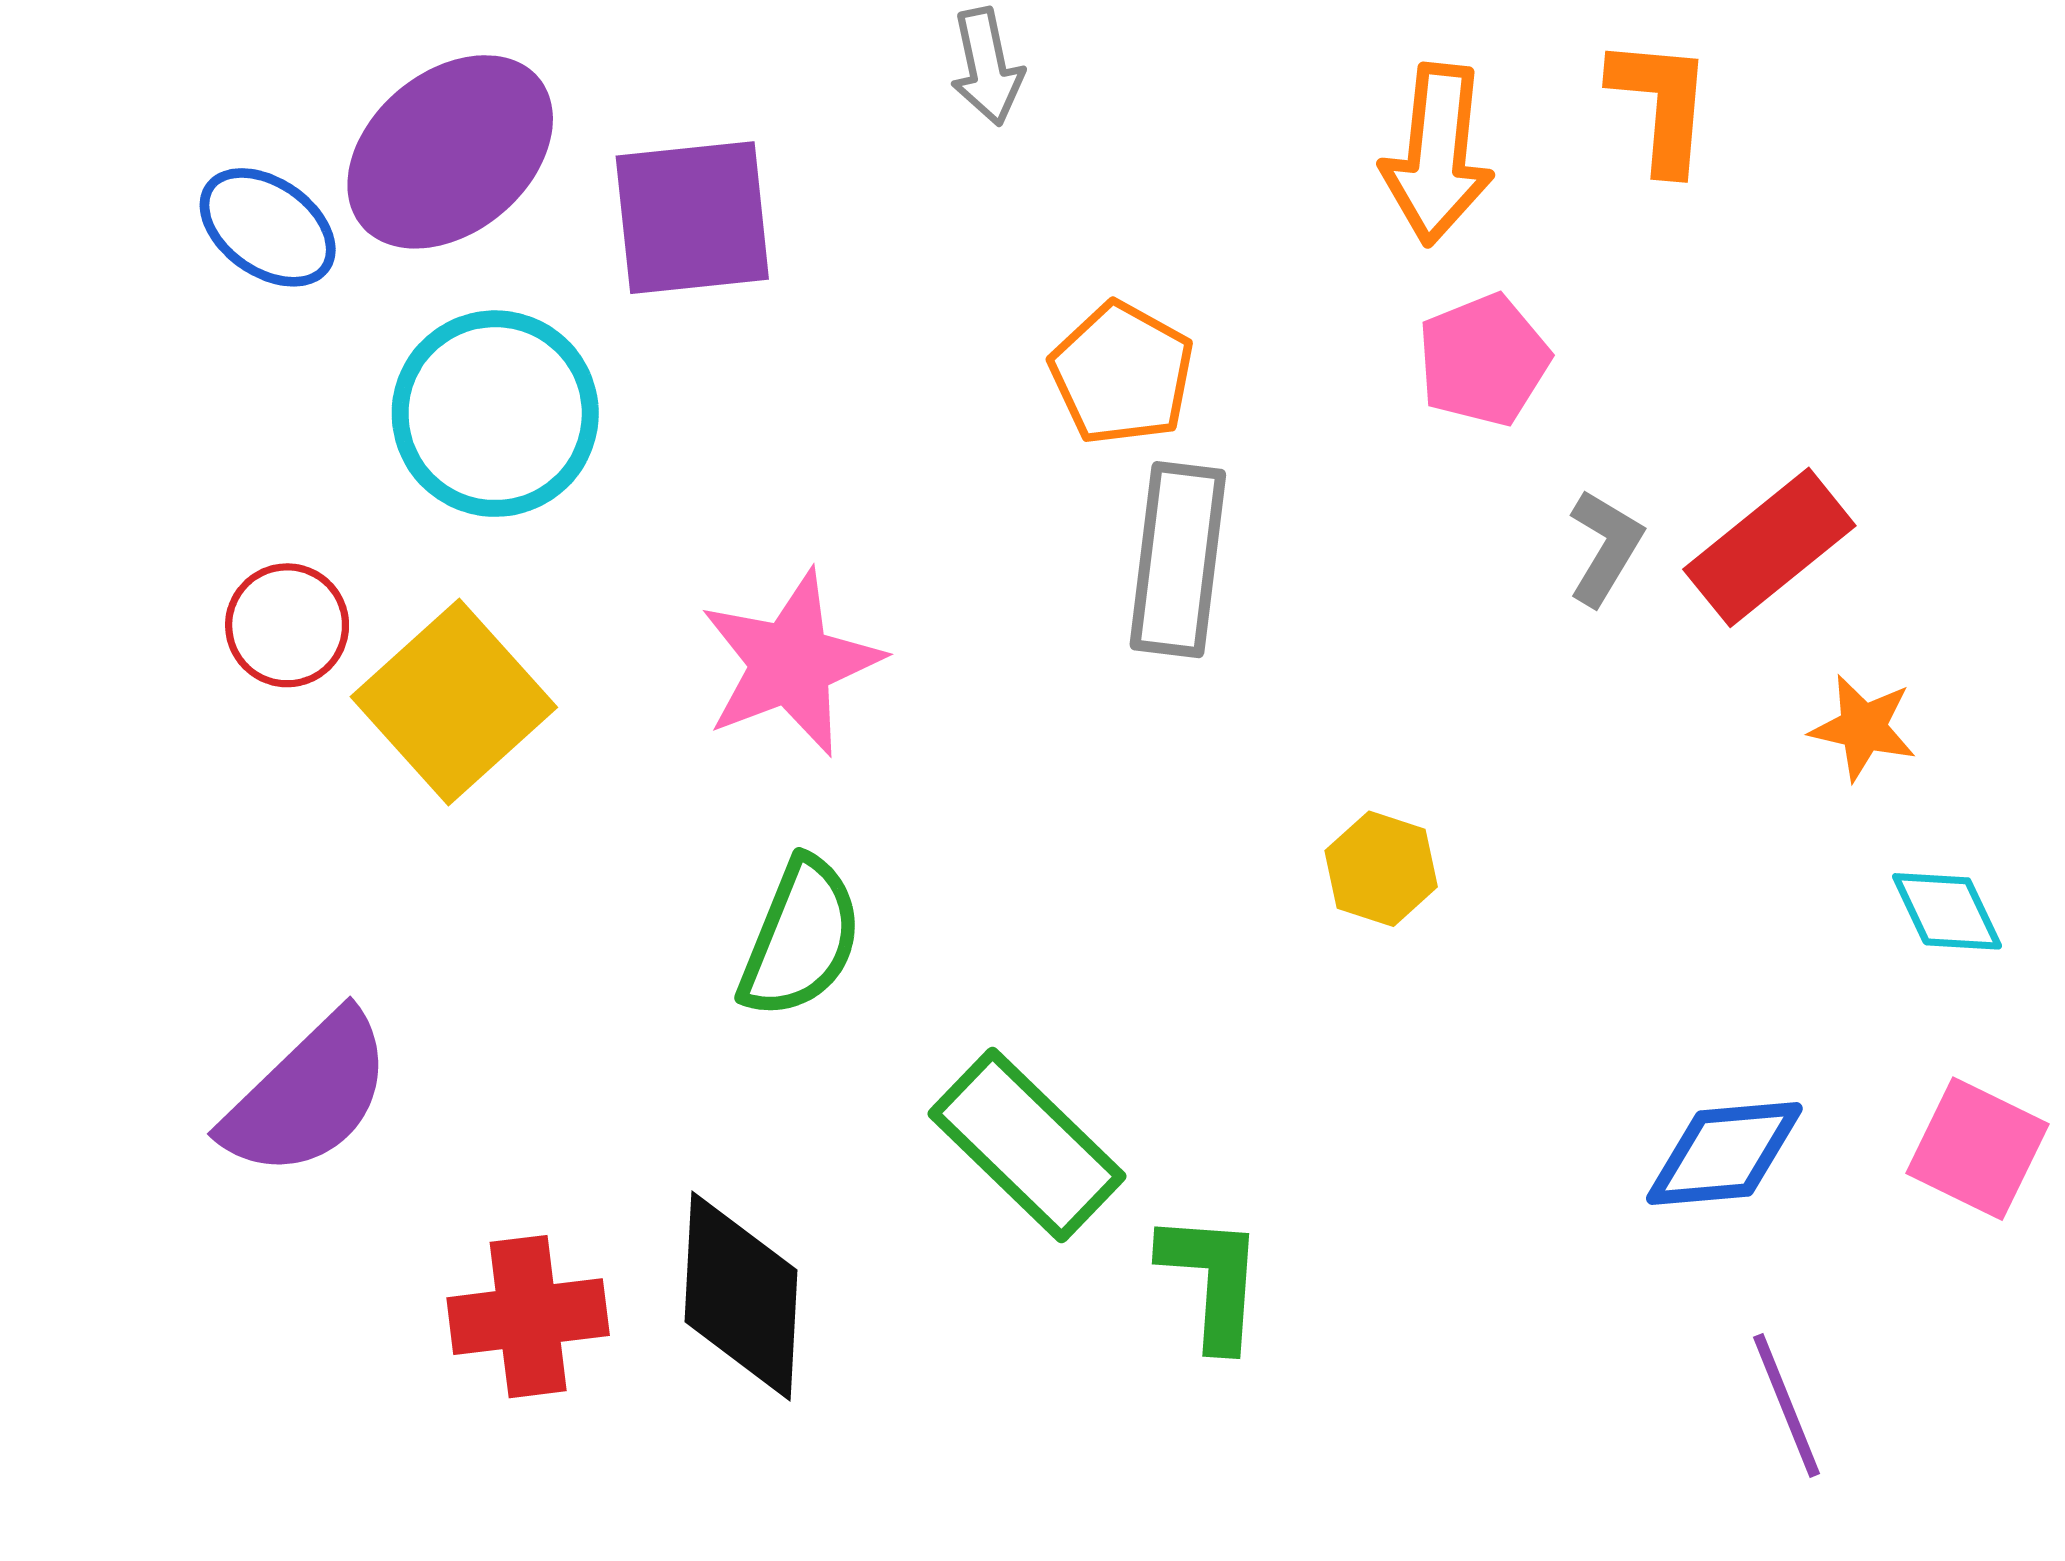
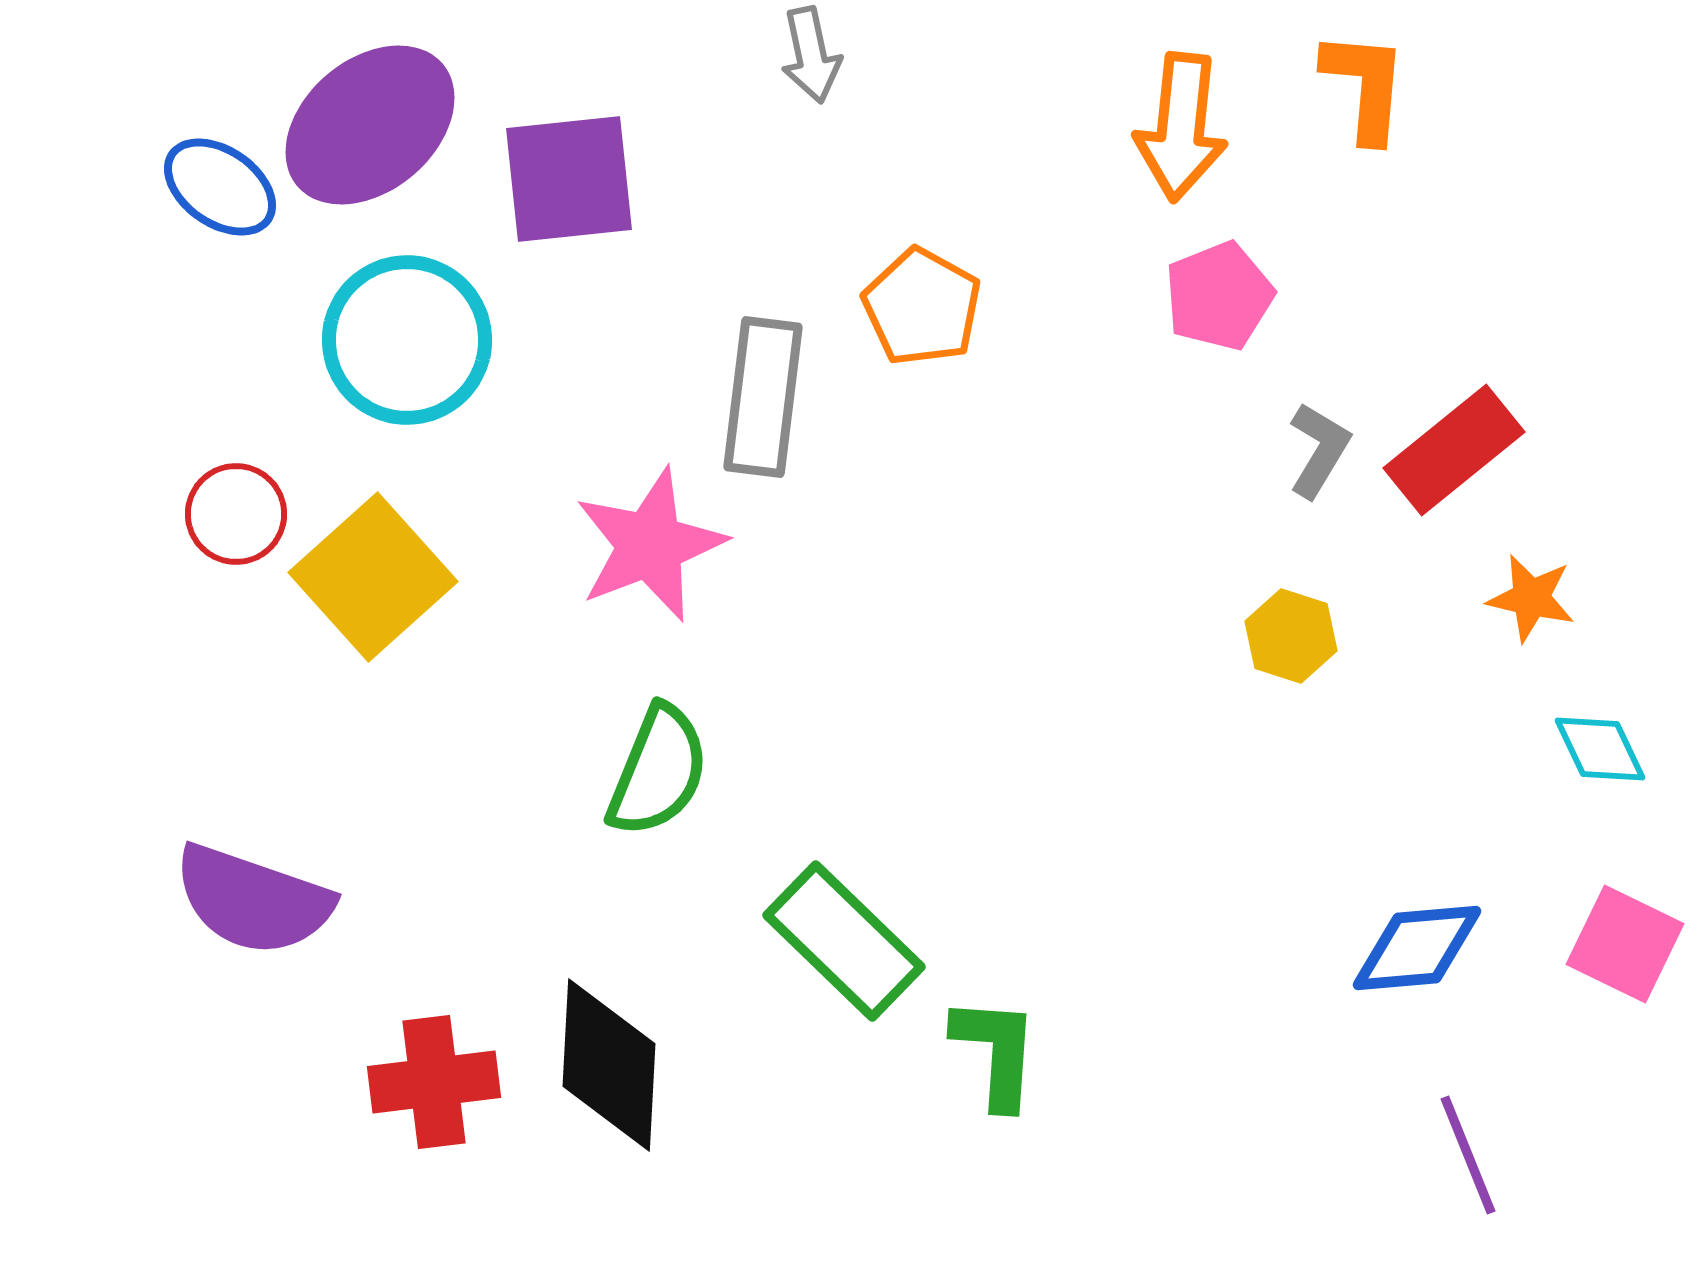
gray rectangle: (1178, 560) -> (763, 397), moved
yellow hexagon: (1381, 869) -> (1291, 636), moved
purple semicircle: (308, 1095) -> (253, 900), turned 63

